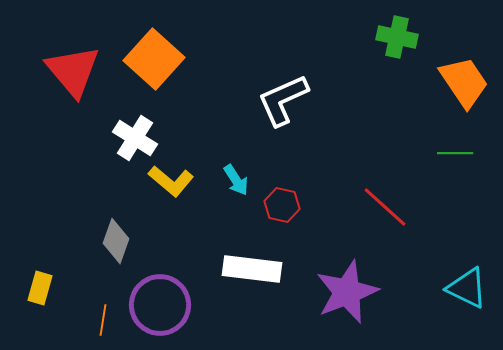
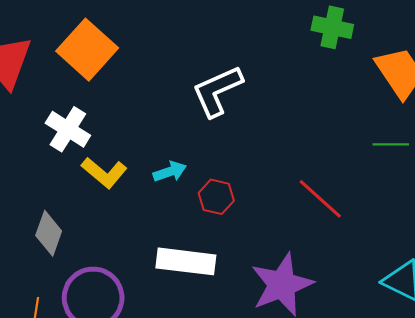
cyan arrow: (236, 180) -> (170, 172), turned -76

